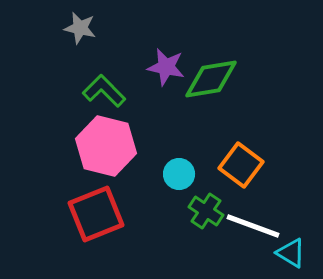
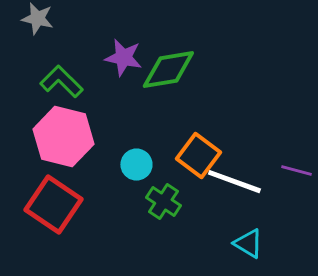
red square: (96, 214) -> (53, 205), turned -34
white line: (253, 226) -> (234, 182), moved

